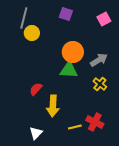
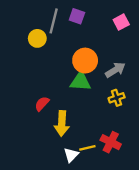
gray line: (24, 18) -> (54, 21), moved
yellow cross: (100, 84) -> (117, 98), turned 32
white triangle: (36, 133) -> (71, 155), moved

